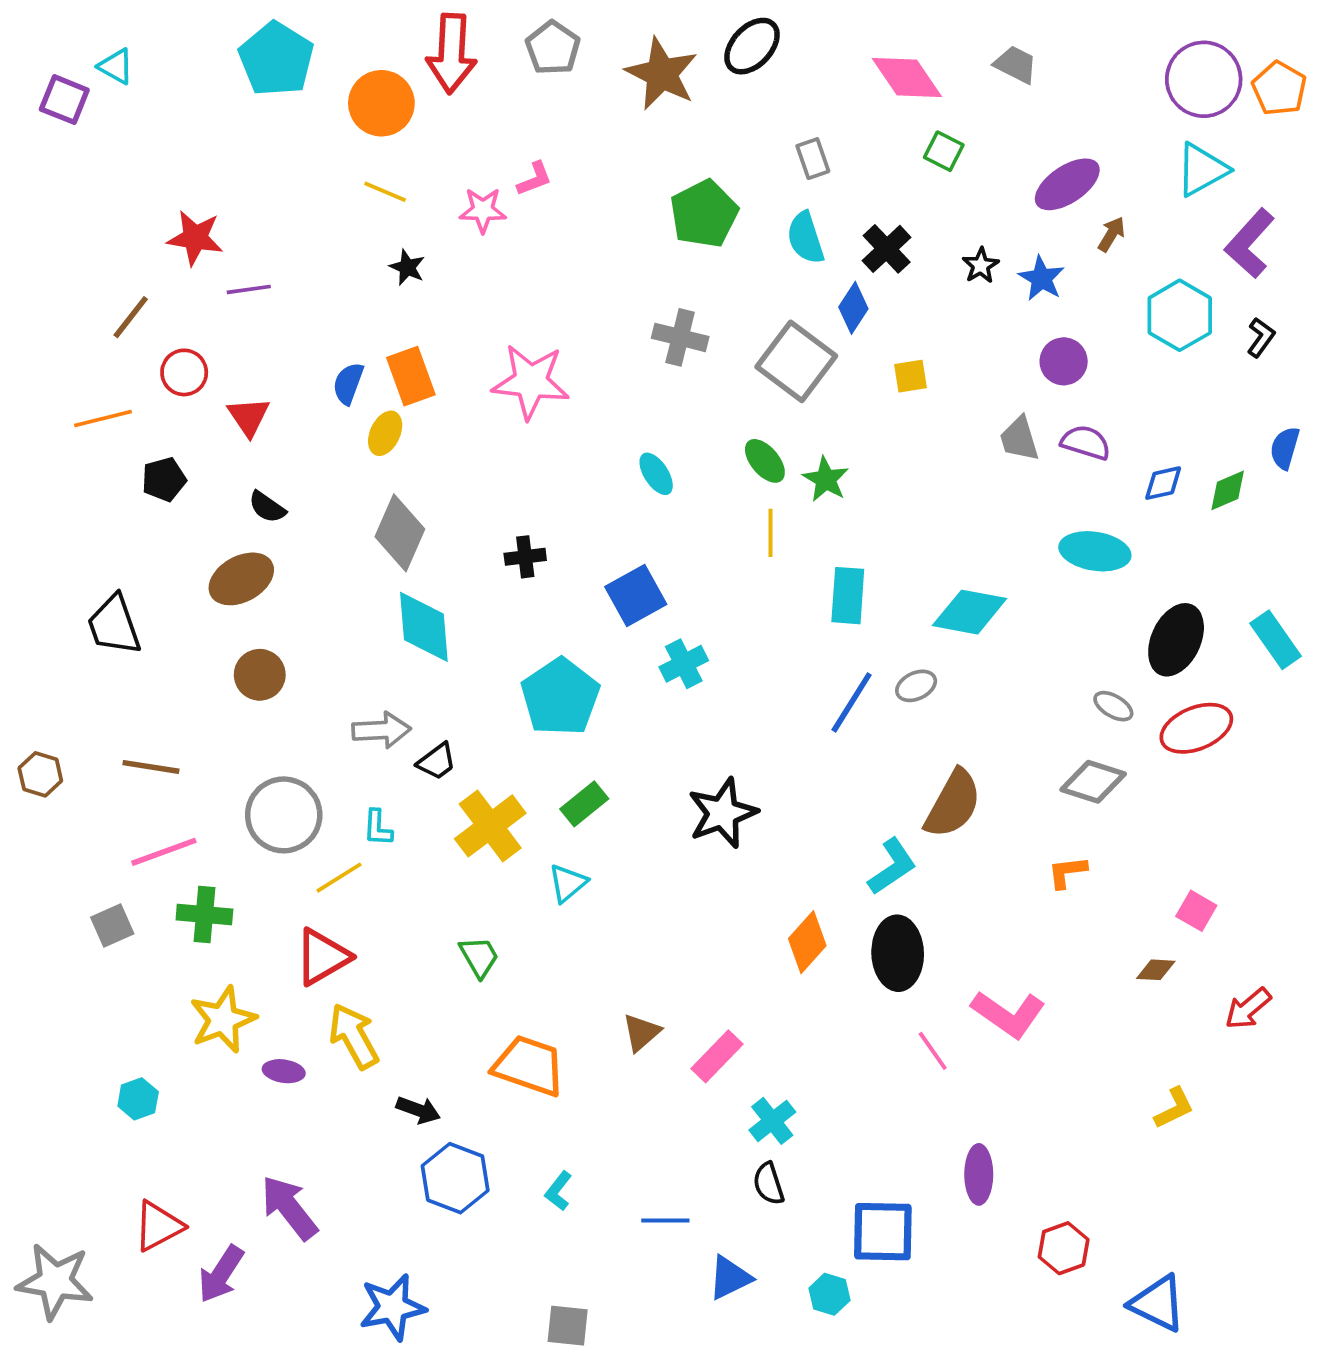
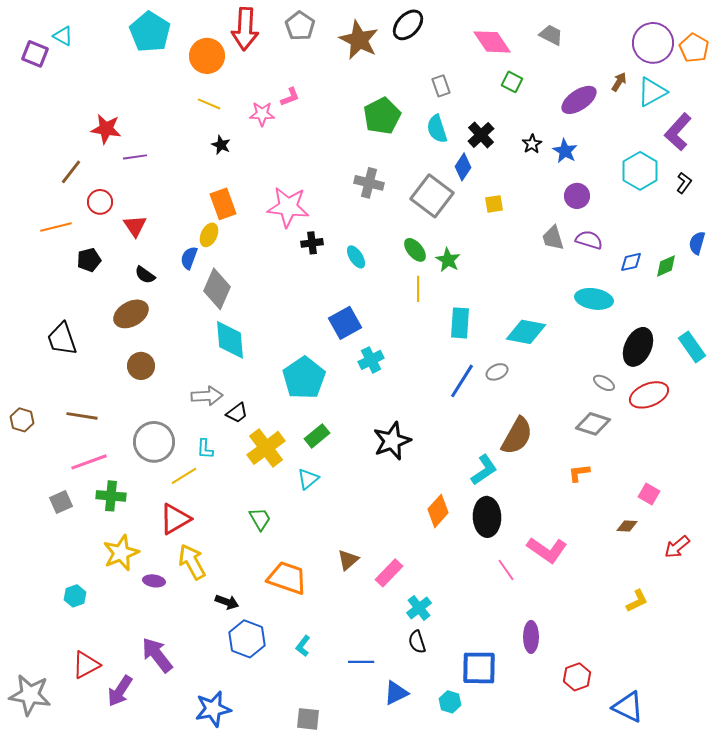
brown arrow: (1112, 234) -> (619, 82), moved
blue semicircle: (348, 383) -> (189, 258), moved
black cross: (525, 557) -> (312, 243), moved

